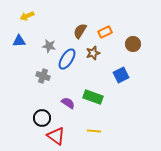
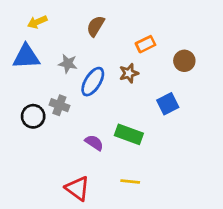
brown semicircle: (80, 31) -> (96, 26), moved
blue triangle: (19, 41) -> (26, 57), size x1.5
black circle: (42, 118) -> (33, 116), moved

